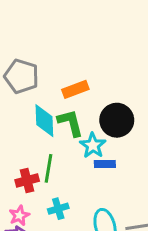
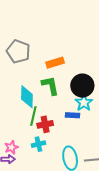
cyan diamond: (44, 121) -> (27, 97), moved
cyan star: (93, 145) -> (84, 103), moved
red cross: (27, 180) -> (45, 124), moved

